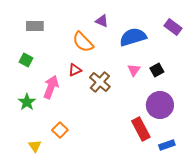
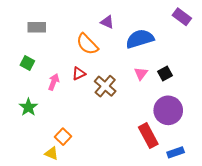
purple rectangle: (173, 27) -> (182, 17), moved
pink arrow: (51, 87) -> (54, 82), moved, size x0.7
yellow triangle: (35, 146) -> (52, 153), moved, turned -32

